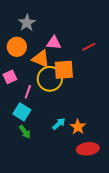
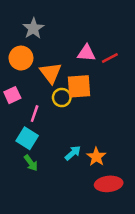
pink triangle: (54, 43) -> (86, 53), moved
orange triangle: (41, 59) -> (51, 73), turned 30
yellow circle: (50, 79) -> (62, 97), size x0.6

